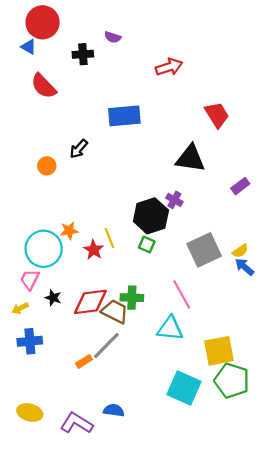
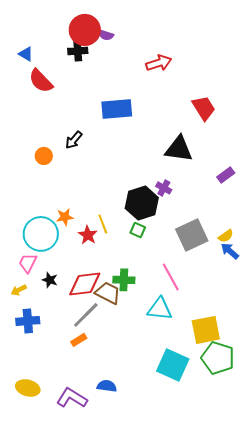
red circle: (43, 22) -> (85, 30), moved
blue triangle: (29, 47) -> (26, 54), moved
gray line: (106, 346) -> (86, 315), moved

